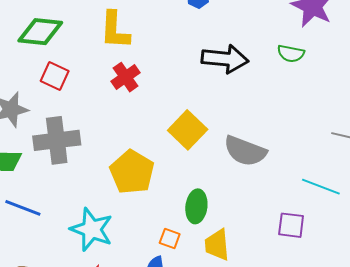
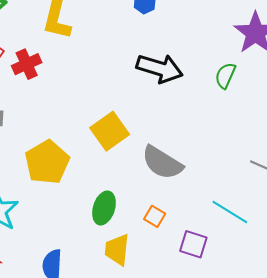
green semicircle: (291, 54) -> (225, 76), turned 92
red cross: (125, 77) -> (27, 64), moved
orange square: (170, 238) -> (155, 216), moved

